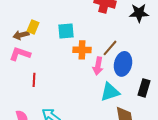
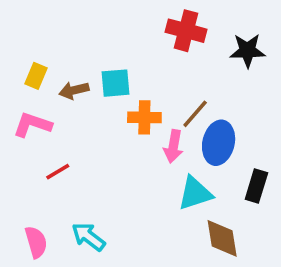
yellow rectangle: (33, 27) -> (36, 76), moved
brown arrow: (21, 35) -> (74, 90), moved
red line: (34, 80) -> (58, 172), turned 56

